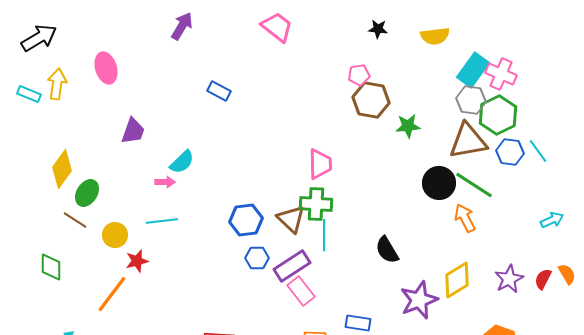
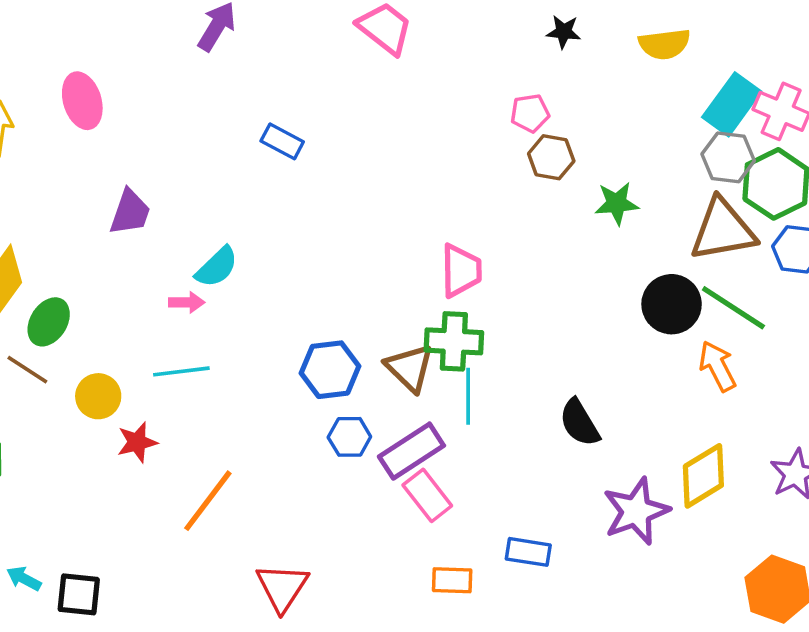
brown hexagon: (371, 100) -> (551, 157), size x0.7
orange line: (112, 294) -> (208, 501), moved

